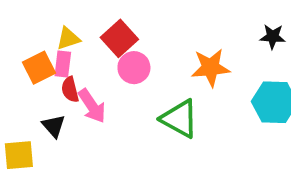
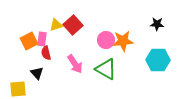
yellow triangle: (68, 38) -> (56, 25), moved
pink circle: (134, 68) -> (106, 40), moved
pink arrow: (92, 106) -> (75, 64), moved

